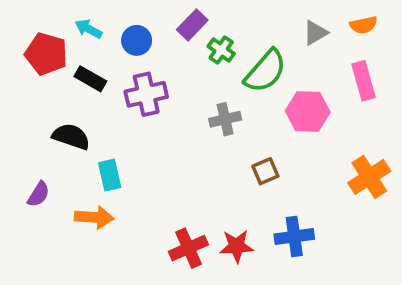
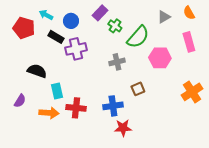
orange semicircle: (363, 25) -> (189, 13), turned 72
black rectangle: (90, 79) -> (56, 37), moved
blue cross: (294, 237) -> (113, 106), moved
red cross: (188, 248) -> (76, 108), moved, turned 30

